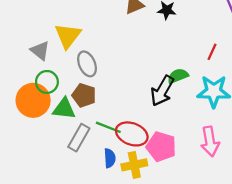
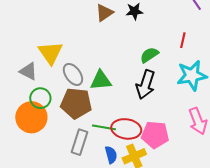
green semicircle: (178, 76) -> (149, 55), moved
brown pentagon: (84, 95) -> (76, 103), size x1.4
green triangle: (64, 109) -> (101, 80), moved

